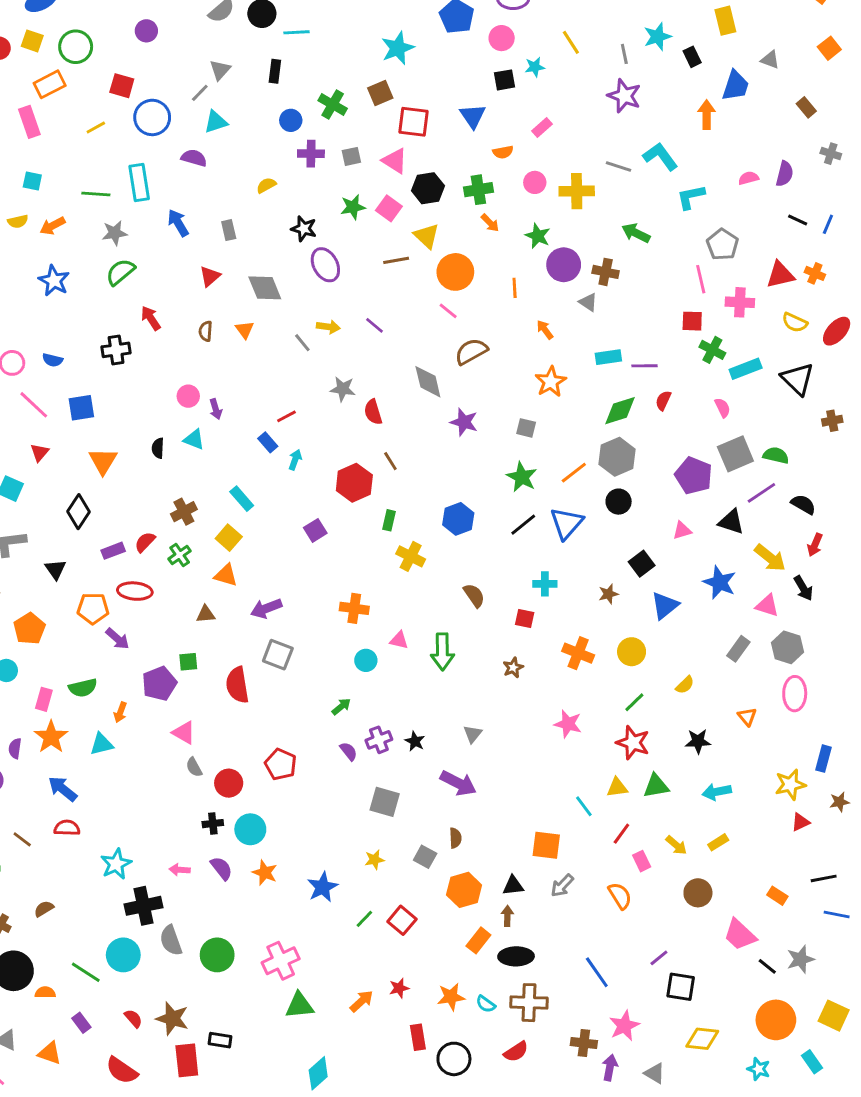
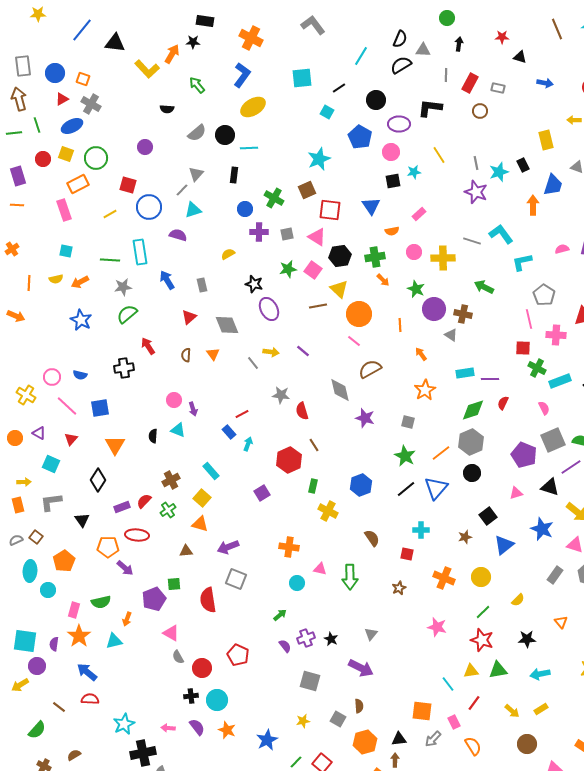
cyan star: (658, 37) -> (499, 172), moved
pink rectangle: (642, 861) -> (454, 722), moved

